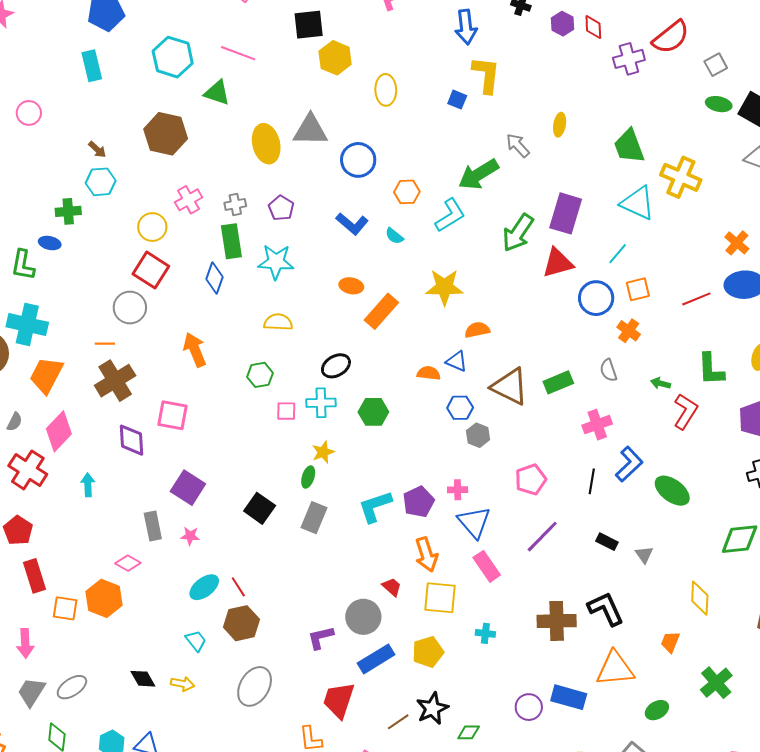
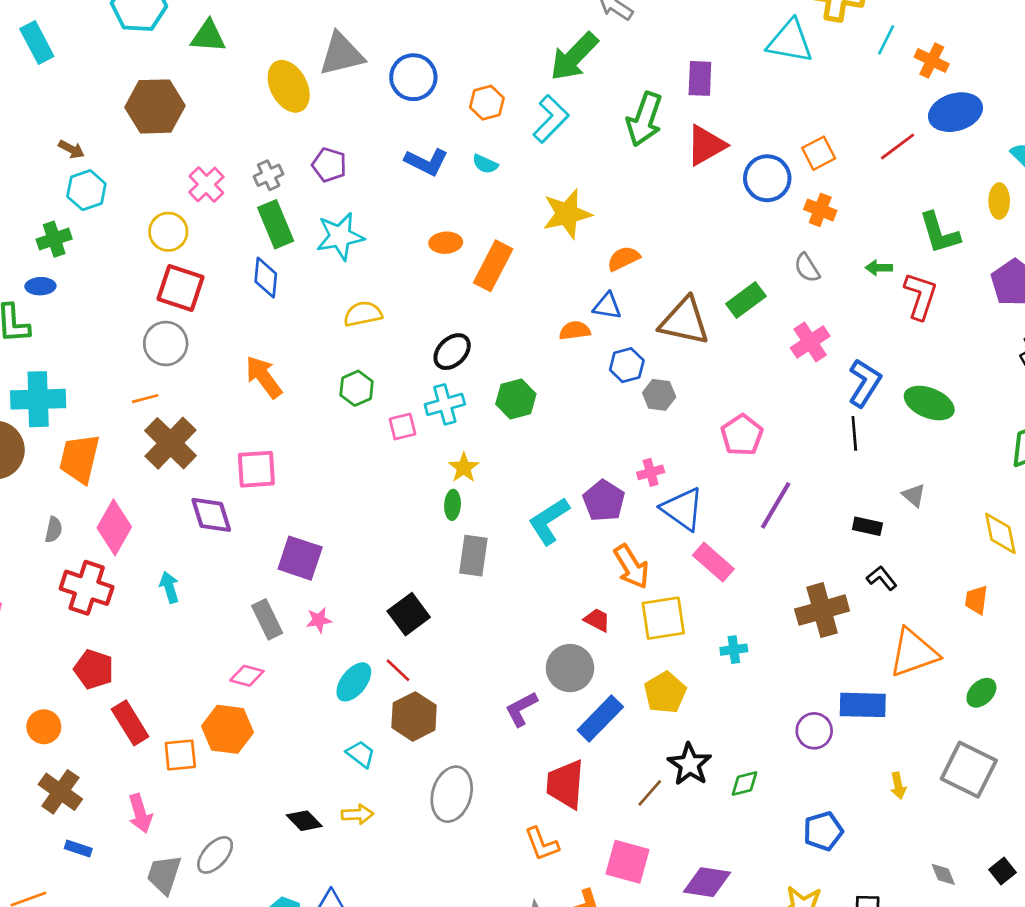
purple rectangle: (566, 213) -> (700, 78), size x0.7
cyan line: (618, 254) -> (886, 40), moved
black line: (592, 481) -> (854, 433), moved
black square: (260, 508) -> (409, 614), moved, turned 32
black rectangle: (607, 542) -> (867, 526), moved
black L-shape: (606, 609) -> (882, 578), size x0.6

